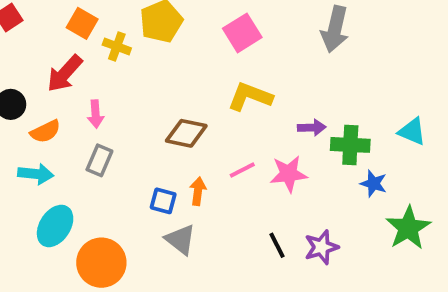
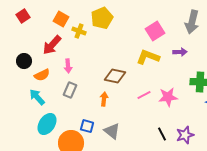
pink square: (242, 33) -> (155, 31), moved
purple arrow: (312, 128) -> (180, 52), moved
cyan arrow: (36, 174) -> (37, 97), turned -138
orange arrow: (198, 191) -> (104, 99), moved
blue square: (163, 201) -> (87, 126), moved

